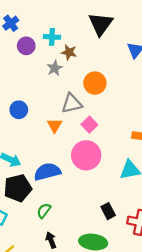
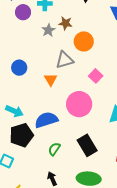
brown star: (69, 52) -> (65, 23), moved
pink square: (89, 125) -> (96, 76), moved
green semicircle: (44, 211) -> (54, 149), moved
black rectangle: (108, 211) -> (87, 145), moved, size x1.5

